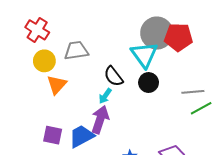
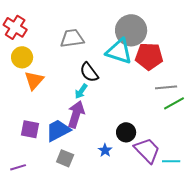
red pentagon: (178, 37) -> (149, 56), moved
gray trapezoid: (76, 51) -> (72, 38), moved
cyan triangle: (144, 55) -> (119, 51), turned -36
black circle: (149, 83) -> (126, 132), moved

